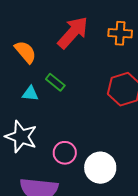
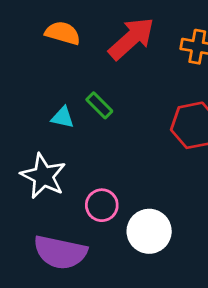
orange semicircle: (25, 52) -> (63, 33), moved, turned -40

